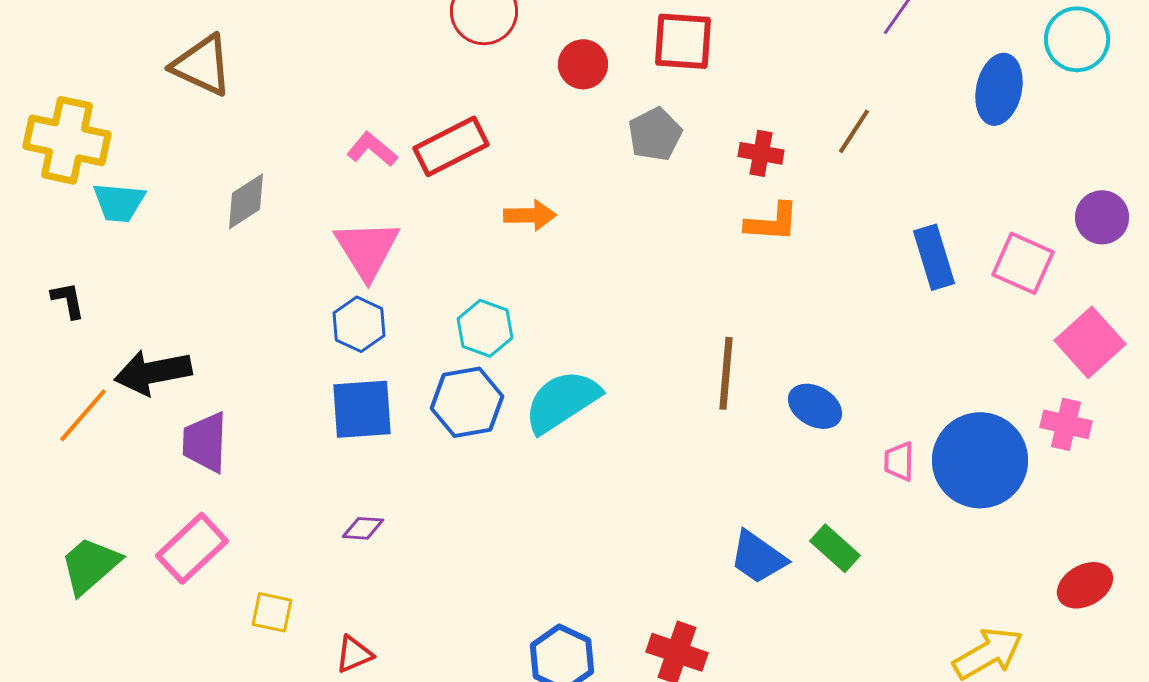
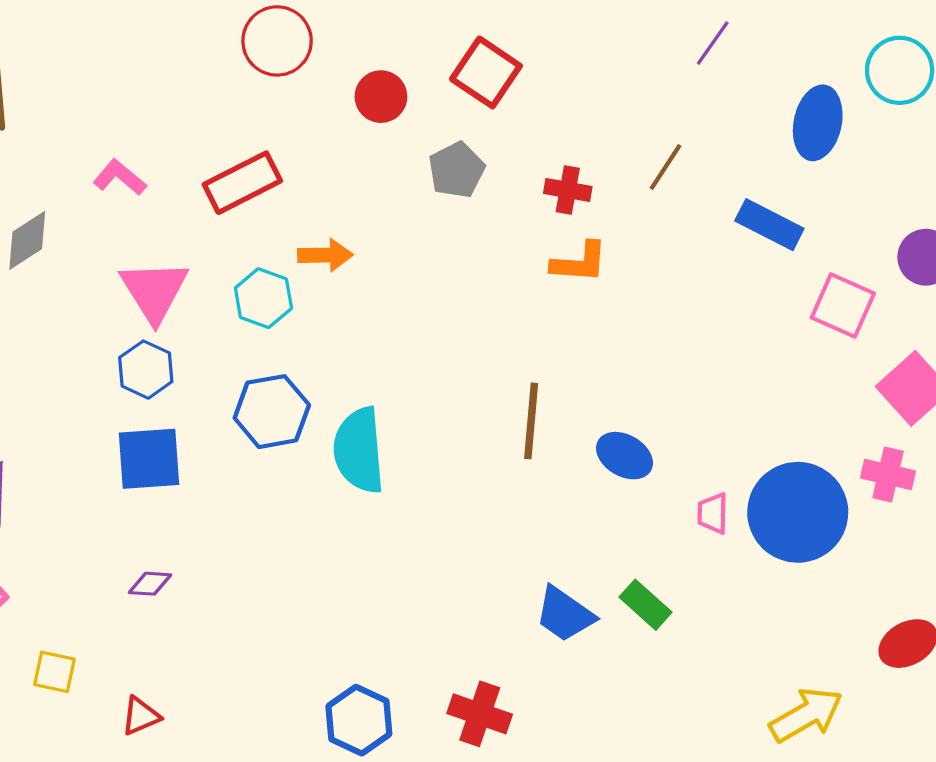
red square: (683, 41) -> (486, 72), turned 30
pink L-shape: (372, 149) -> (120, 177), moved
blue rectangle: (934, 257) -> (769, 225), moved, turned -46
cyan hexagon: (485, 328) -> (263, 298), moved
cyan semicircle: (562, 401) -> (359, 450), turned -62
blue hexagon: (467, 402) -> (272, 412), moved

